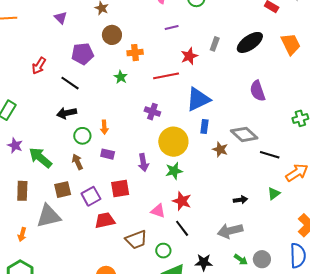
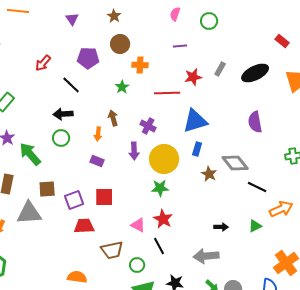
green circle: (82, 136) -> (61, 138), moved
brown arrow: (77, 162) -> (113, 118), moved
purple arrow: (143, 163) -> (134, 151), moved

